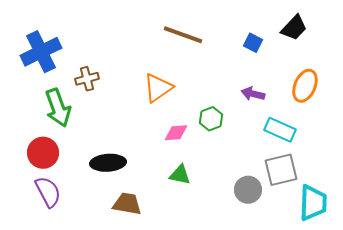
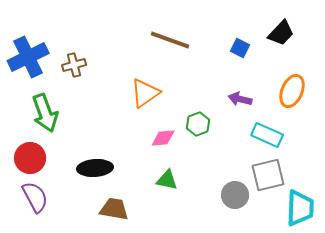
brown cross: (87, 79) -> (74, 65), moved

